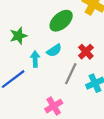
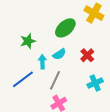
gray line: (71, 74) -> (55, 80), moved

